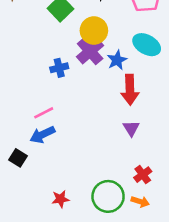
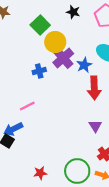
yellow circle: (94, 30) -> (55, 42), moved
purple triangle: (131, 128) -> (95, 126), moved
blue arrow: (42, 135) -> (13, 129), moved

